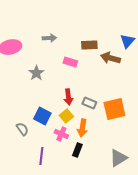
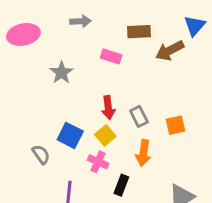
brown arrow: (110, 58) -> (170, 51), turned -42
gray rectangle: (89, 103) -> (139, 116), turned 40
orange square: (114, 109) -> (176, 125), size x0.6
orange arrow: (82, 128) -> (143, 153), moved

